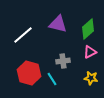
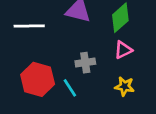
white line: (23, 35) -> (29, 26), turned 40

